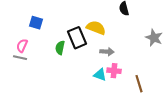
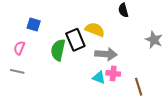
green semicircle: (60, 48) -> (58, 50), size x1.5
gray arrow: (107, 52) -> (106, 54), size x1.5
gray line: (20, 58) -> (17, 71), moved

